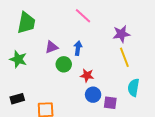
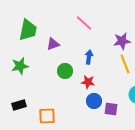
purple triangle: (52, 47) -> (53, 44), moved
blue arrow: (78, 48) -> (89, 57), moved
green star: (18, 59) -> (20, 66), turned -30

